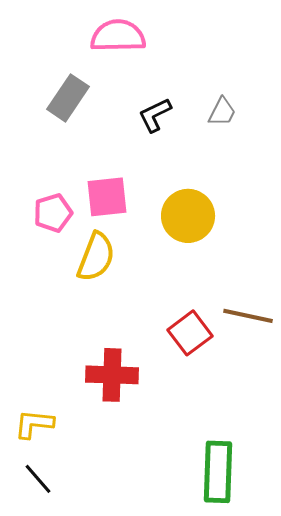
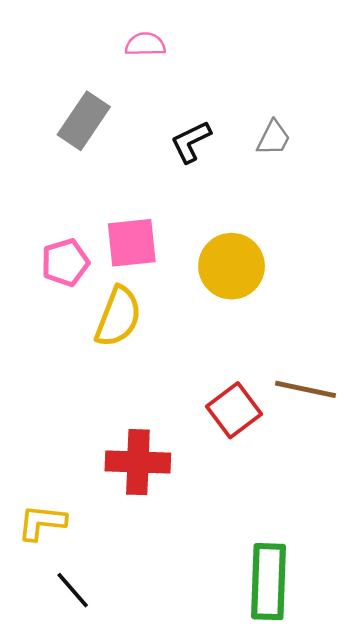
pink semicircle: (118, 36) -> (145, 44), size x0.6
black line: (38, 479) -> (73, 590), moved

